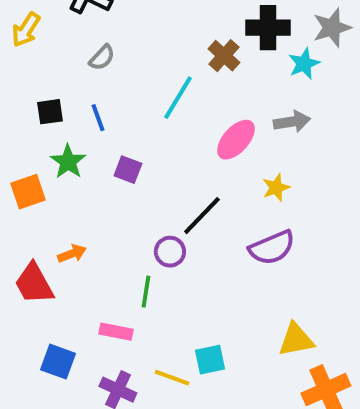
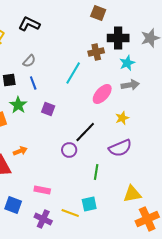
brown cross: (224, 56) -> (96, 52), turned 35
gray semicircle: (102, 58) -> (29, 61), moved
cyan star: (304, 64) -> (127, 63), moved
green line: (146, 292) -> (96, 172), moved

